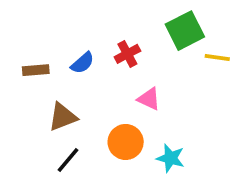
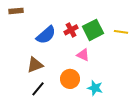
green square: (185, 31) -> (93, 30), moved
blue semicircle: (82, 63) -> (46, 35), size x1.5
brown rectangle: (36, 70) -> (16, 11), moved

